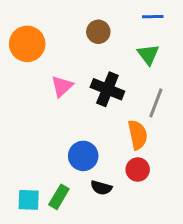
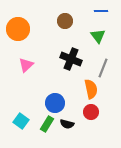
pink triangle: (62, 86) -> (26, 65), moved
green rectangle: (59, 197) -> (47, 124), moved
cyan square: (29, 200) -> (21, 121), moved, turned 35

